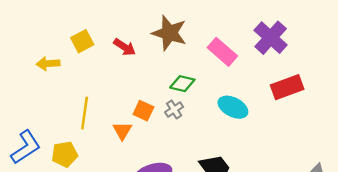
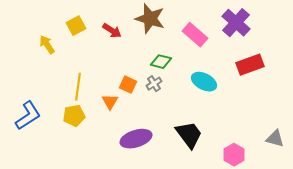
yellow arrow: (48, 64) -> (47, 45), turned 60
yellow pentagon: (65, 154) -> (74, 116), moved

